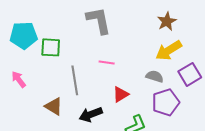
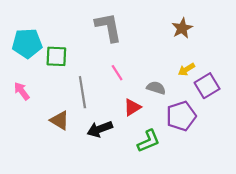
yellow arrow: (169, 50) -> (186, 69), moved, size x0.6
pink line: (107, 62) -> (117, 73), turned 49
gray semicircle: (155, 76) -> (156, 88), moved

